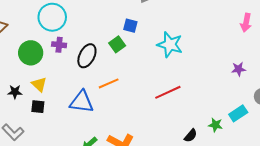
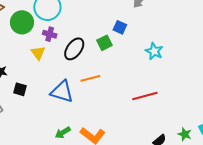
cyan star: (170, 45) -> (154, 51), size x0.7
green circle: (31, 53) -> (22, 22), moved
yellow triangle: (39, 84) -> (38, 53), moved

